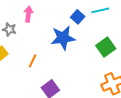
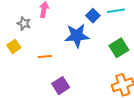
orange line: (33, 61) -> (45, 57), turned 56

